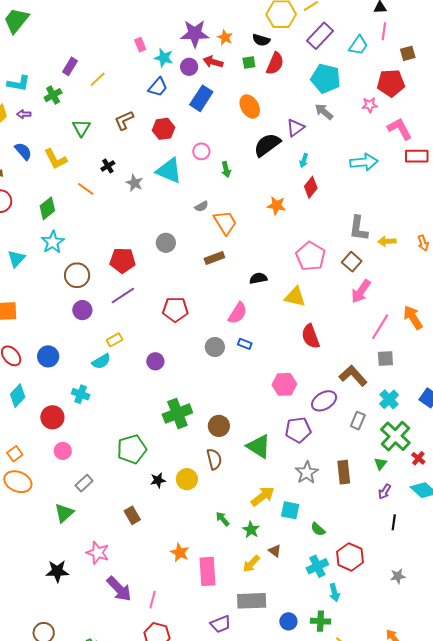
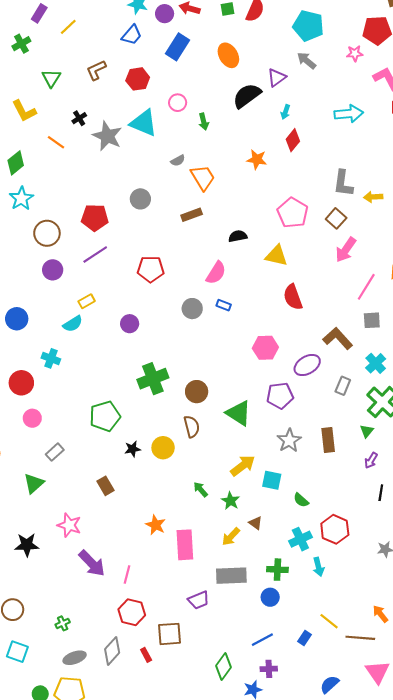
gray star: (135, 183) -> (107, 136), size x1.6
green cross: (320, 621) -> (277, 570), moved

